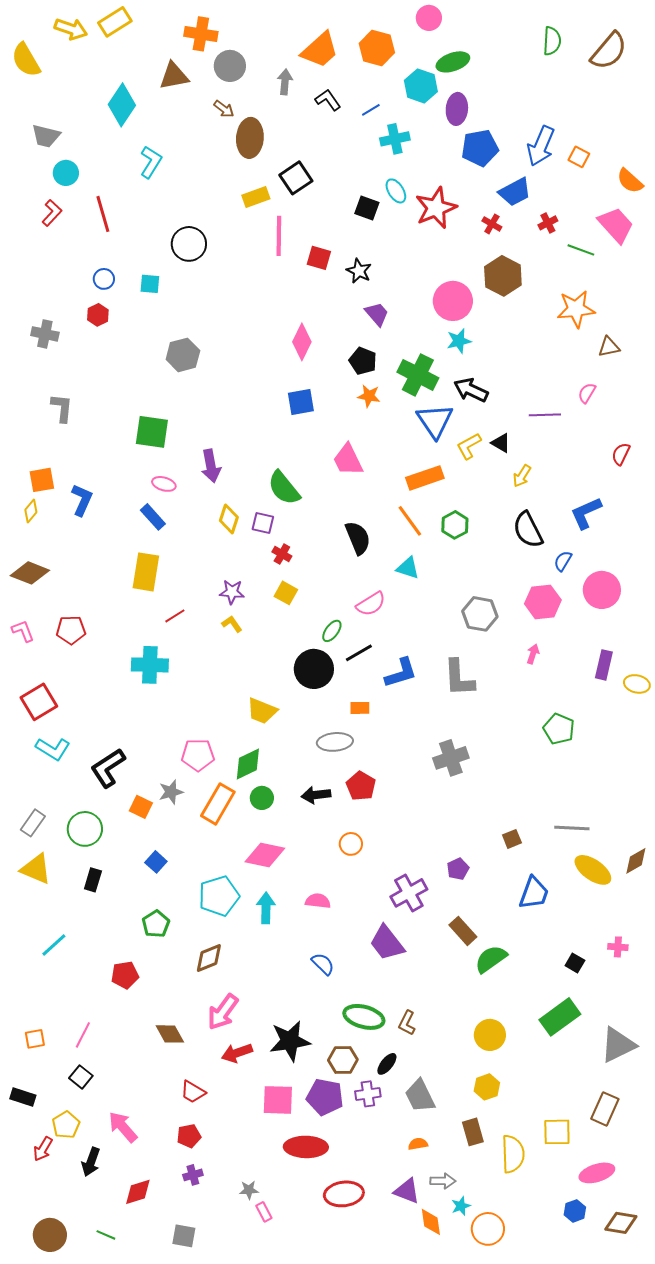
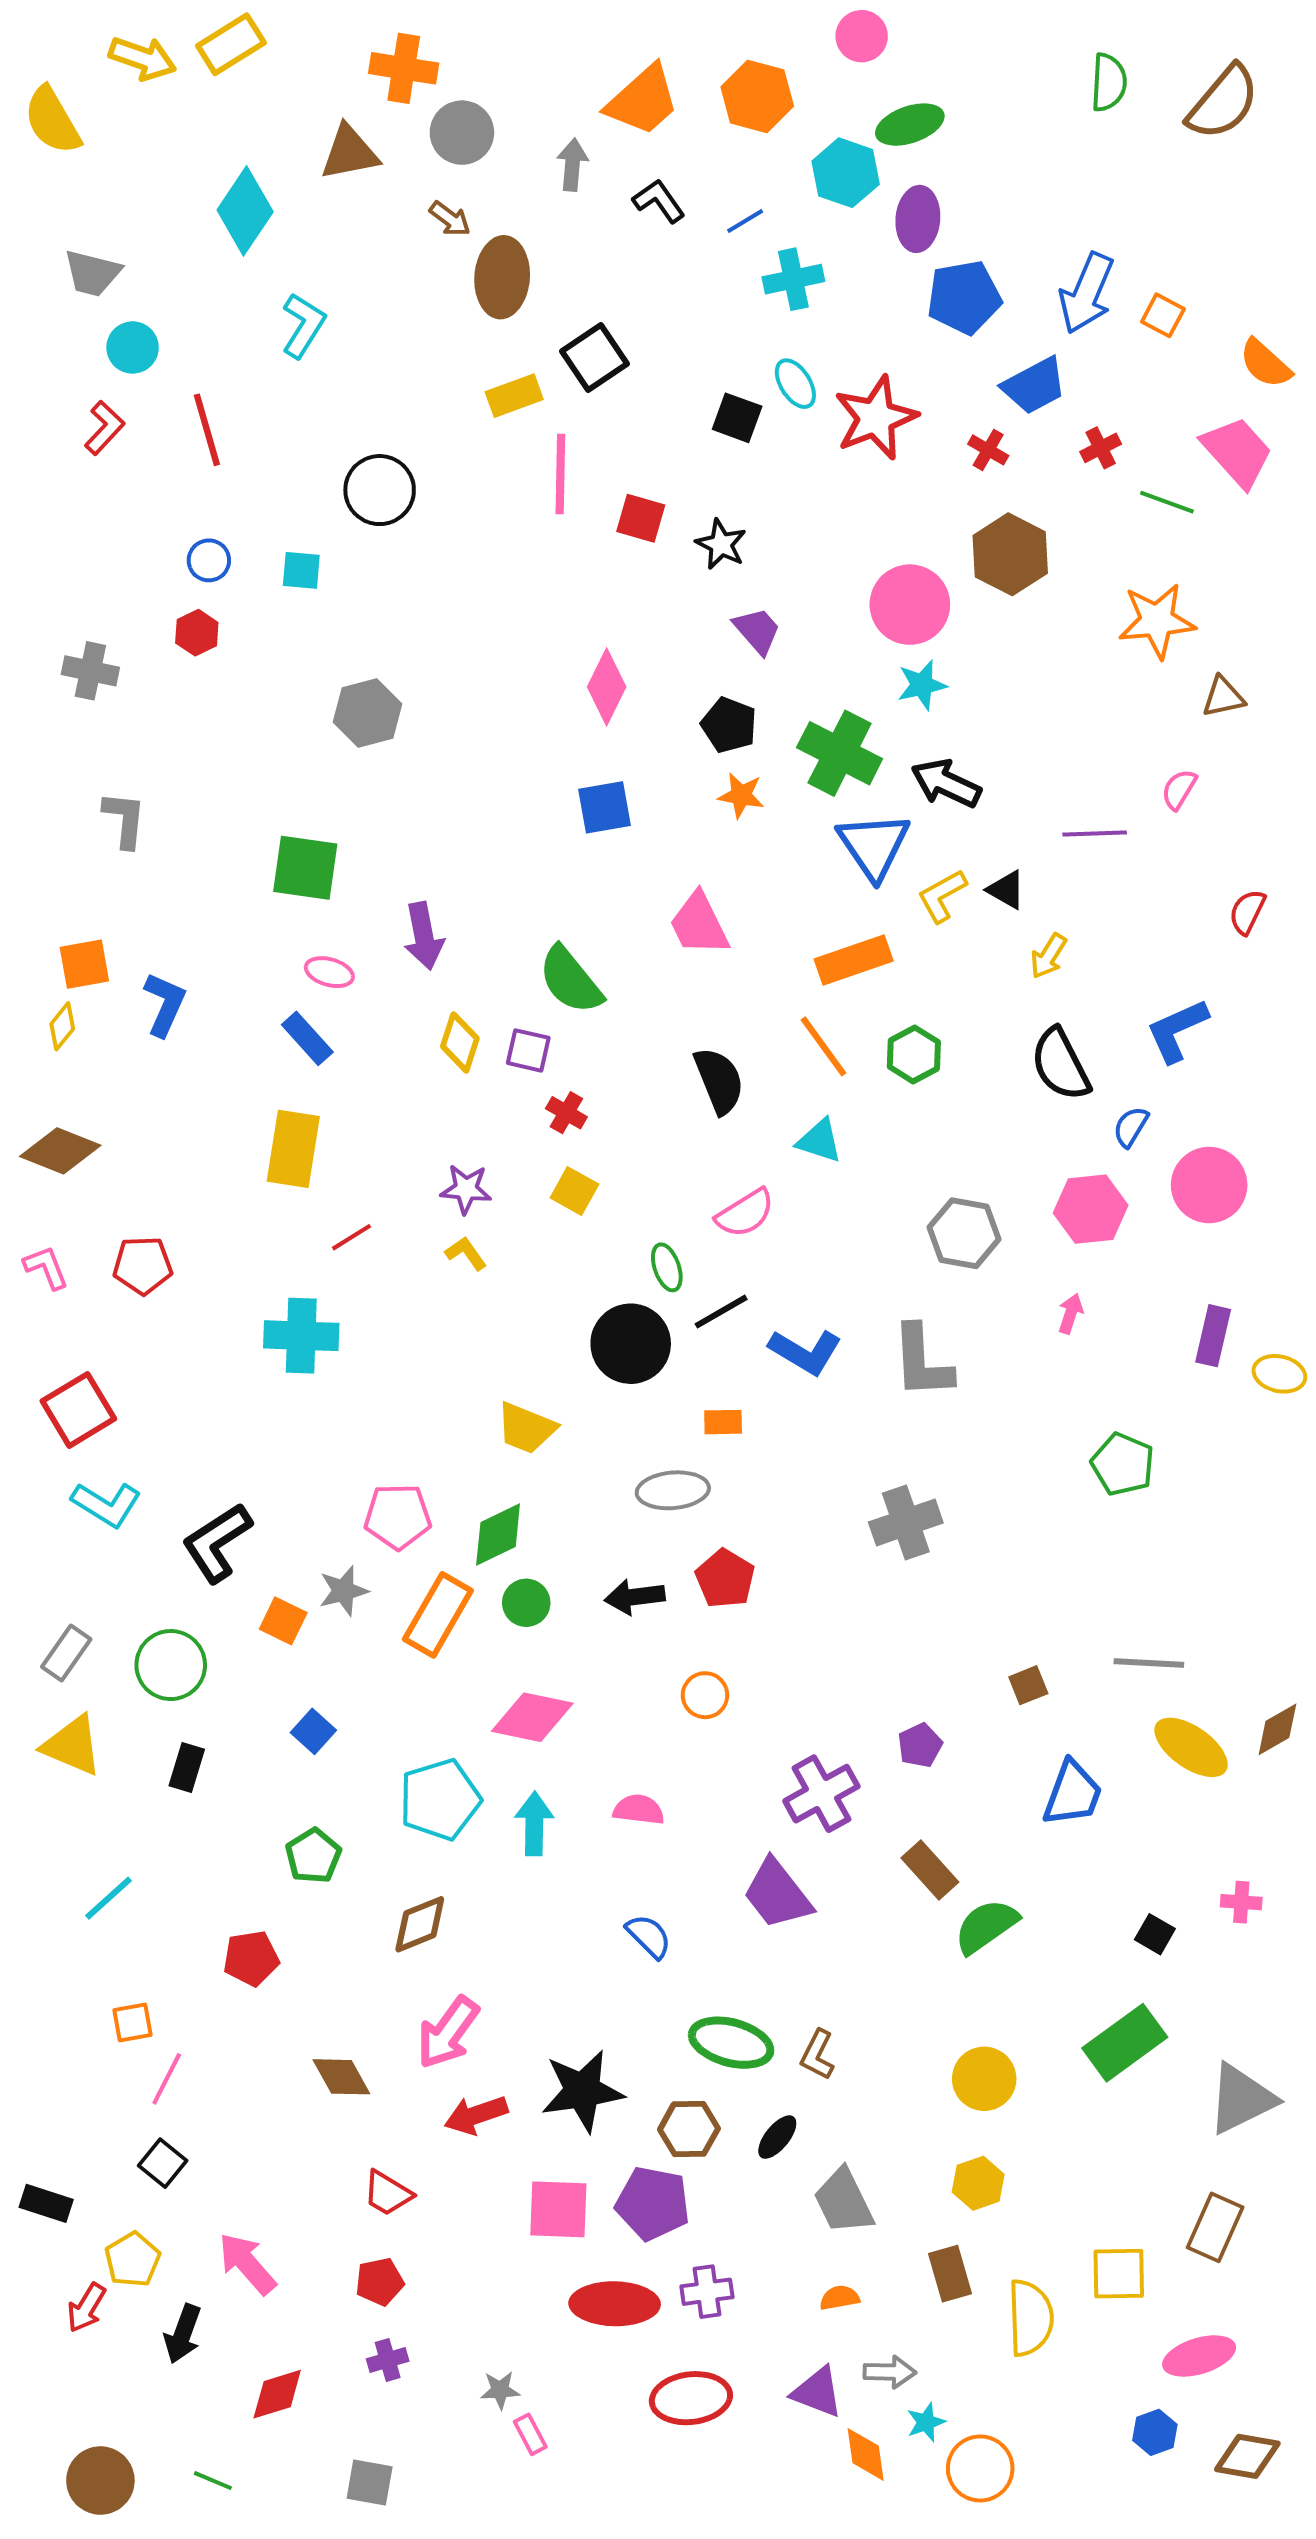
green ellipse: (332, 631) -> (667, 1267), turned -55
blue L-shape: (401, 673) -> (805, 1352), turned 48
orange square: (35, 1039) -> (133, 2023), moved
purple cross: (368, 1094) -> (707, 2292), moved

